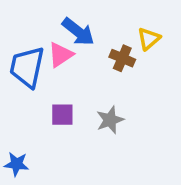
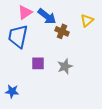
pink triangle: (61, 55) -> (25, 12), moved
brown cross: (122, 58) -> (62, 31), moved

